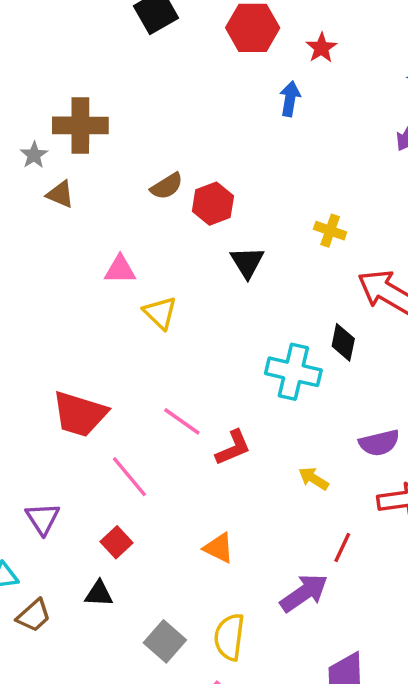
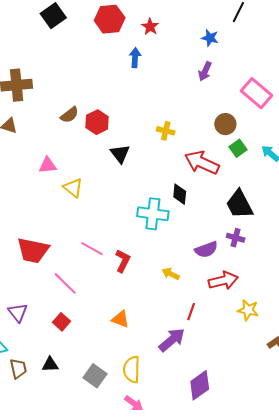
red L-shape: (233, 448) -> (123, 261), turned -35
black triangle: (99, 594) -> (50, 365), moved
brown trapezoid: (34, 616) -> (18, 369), turned -55

